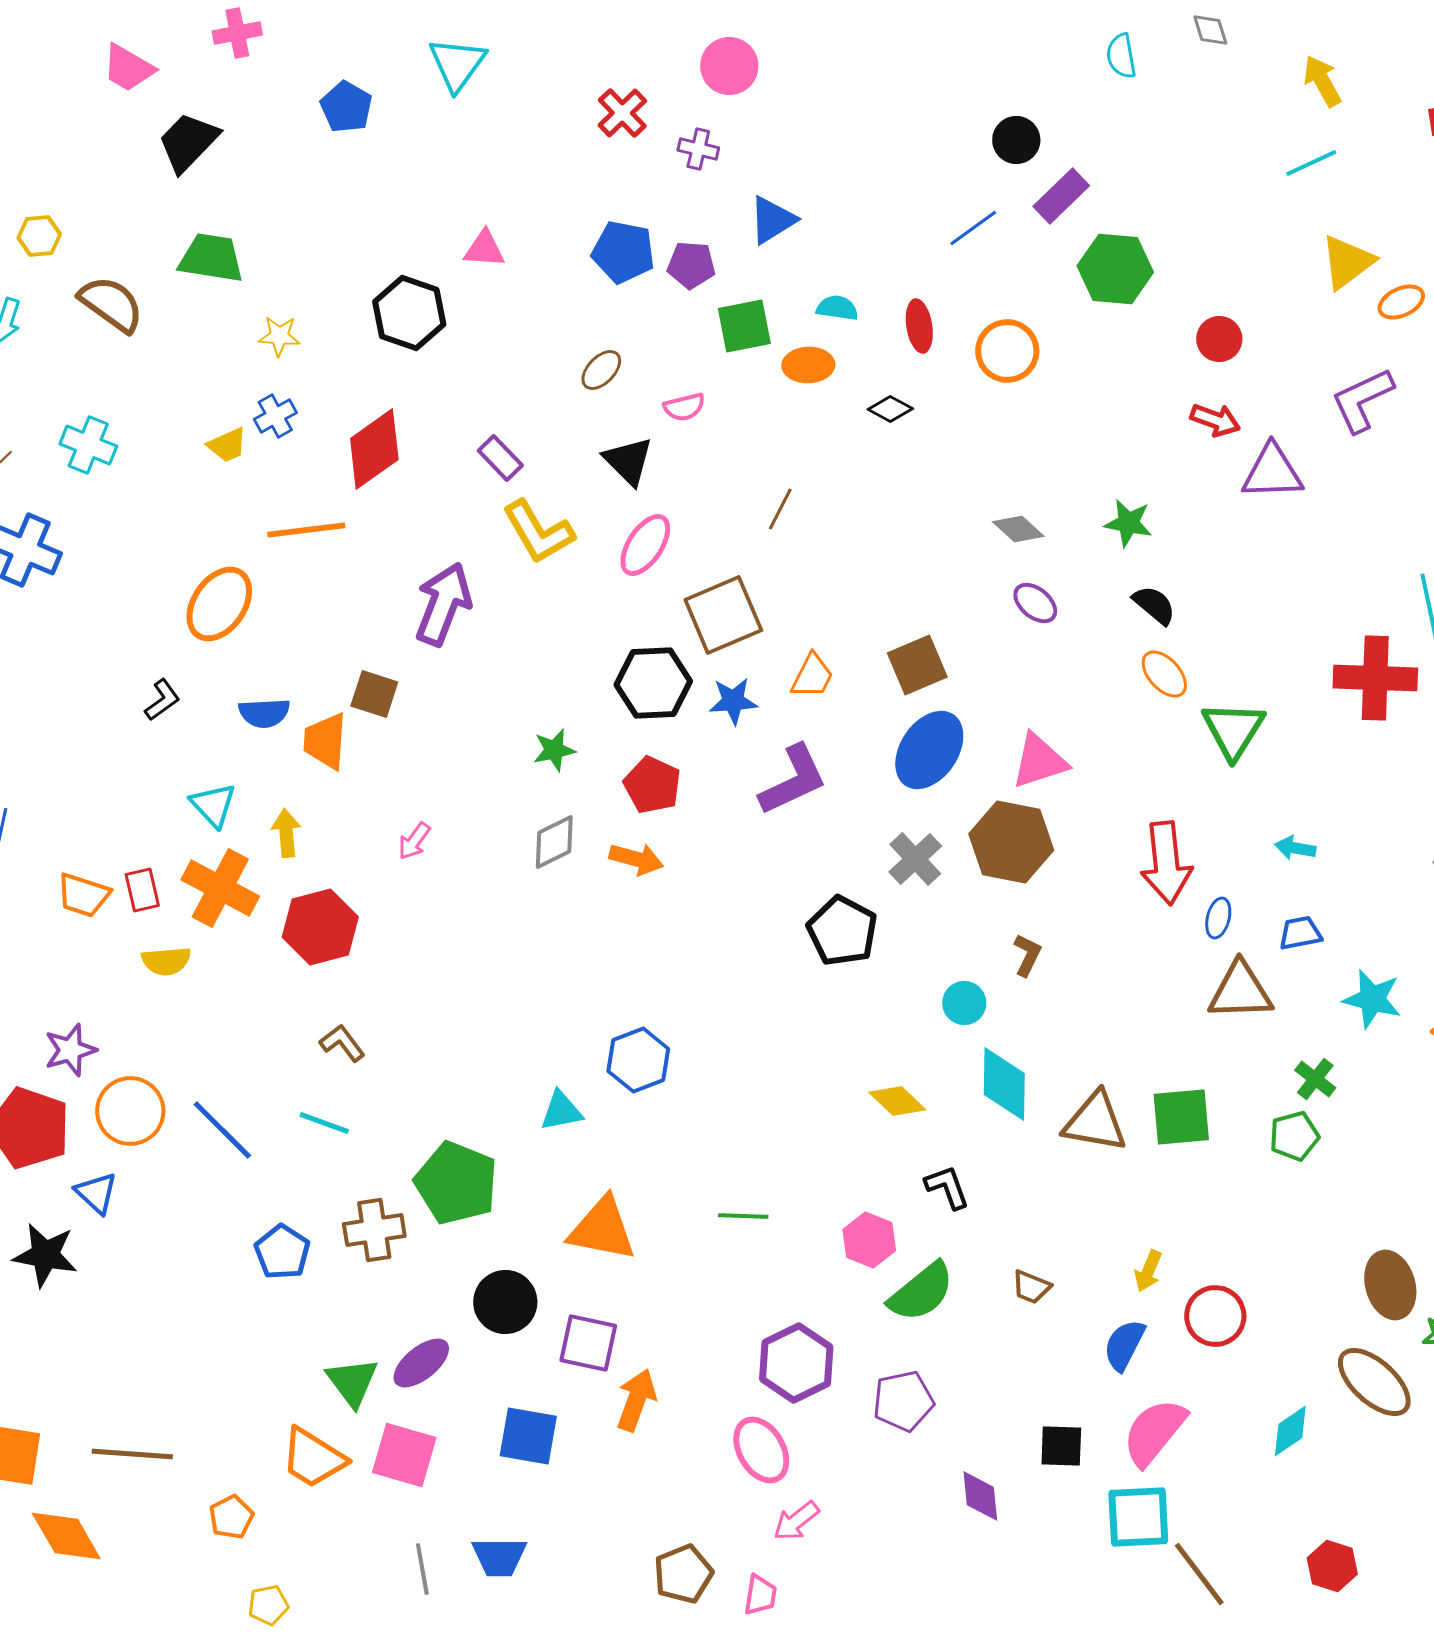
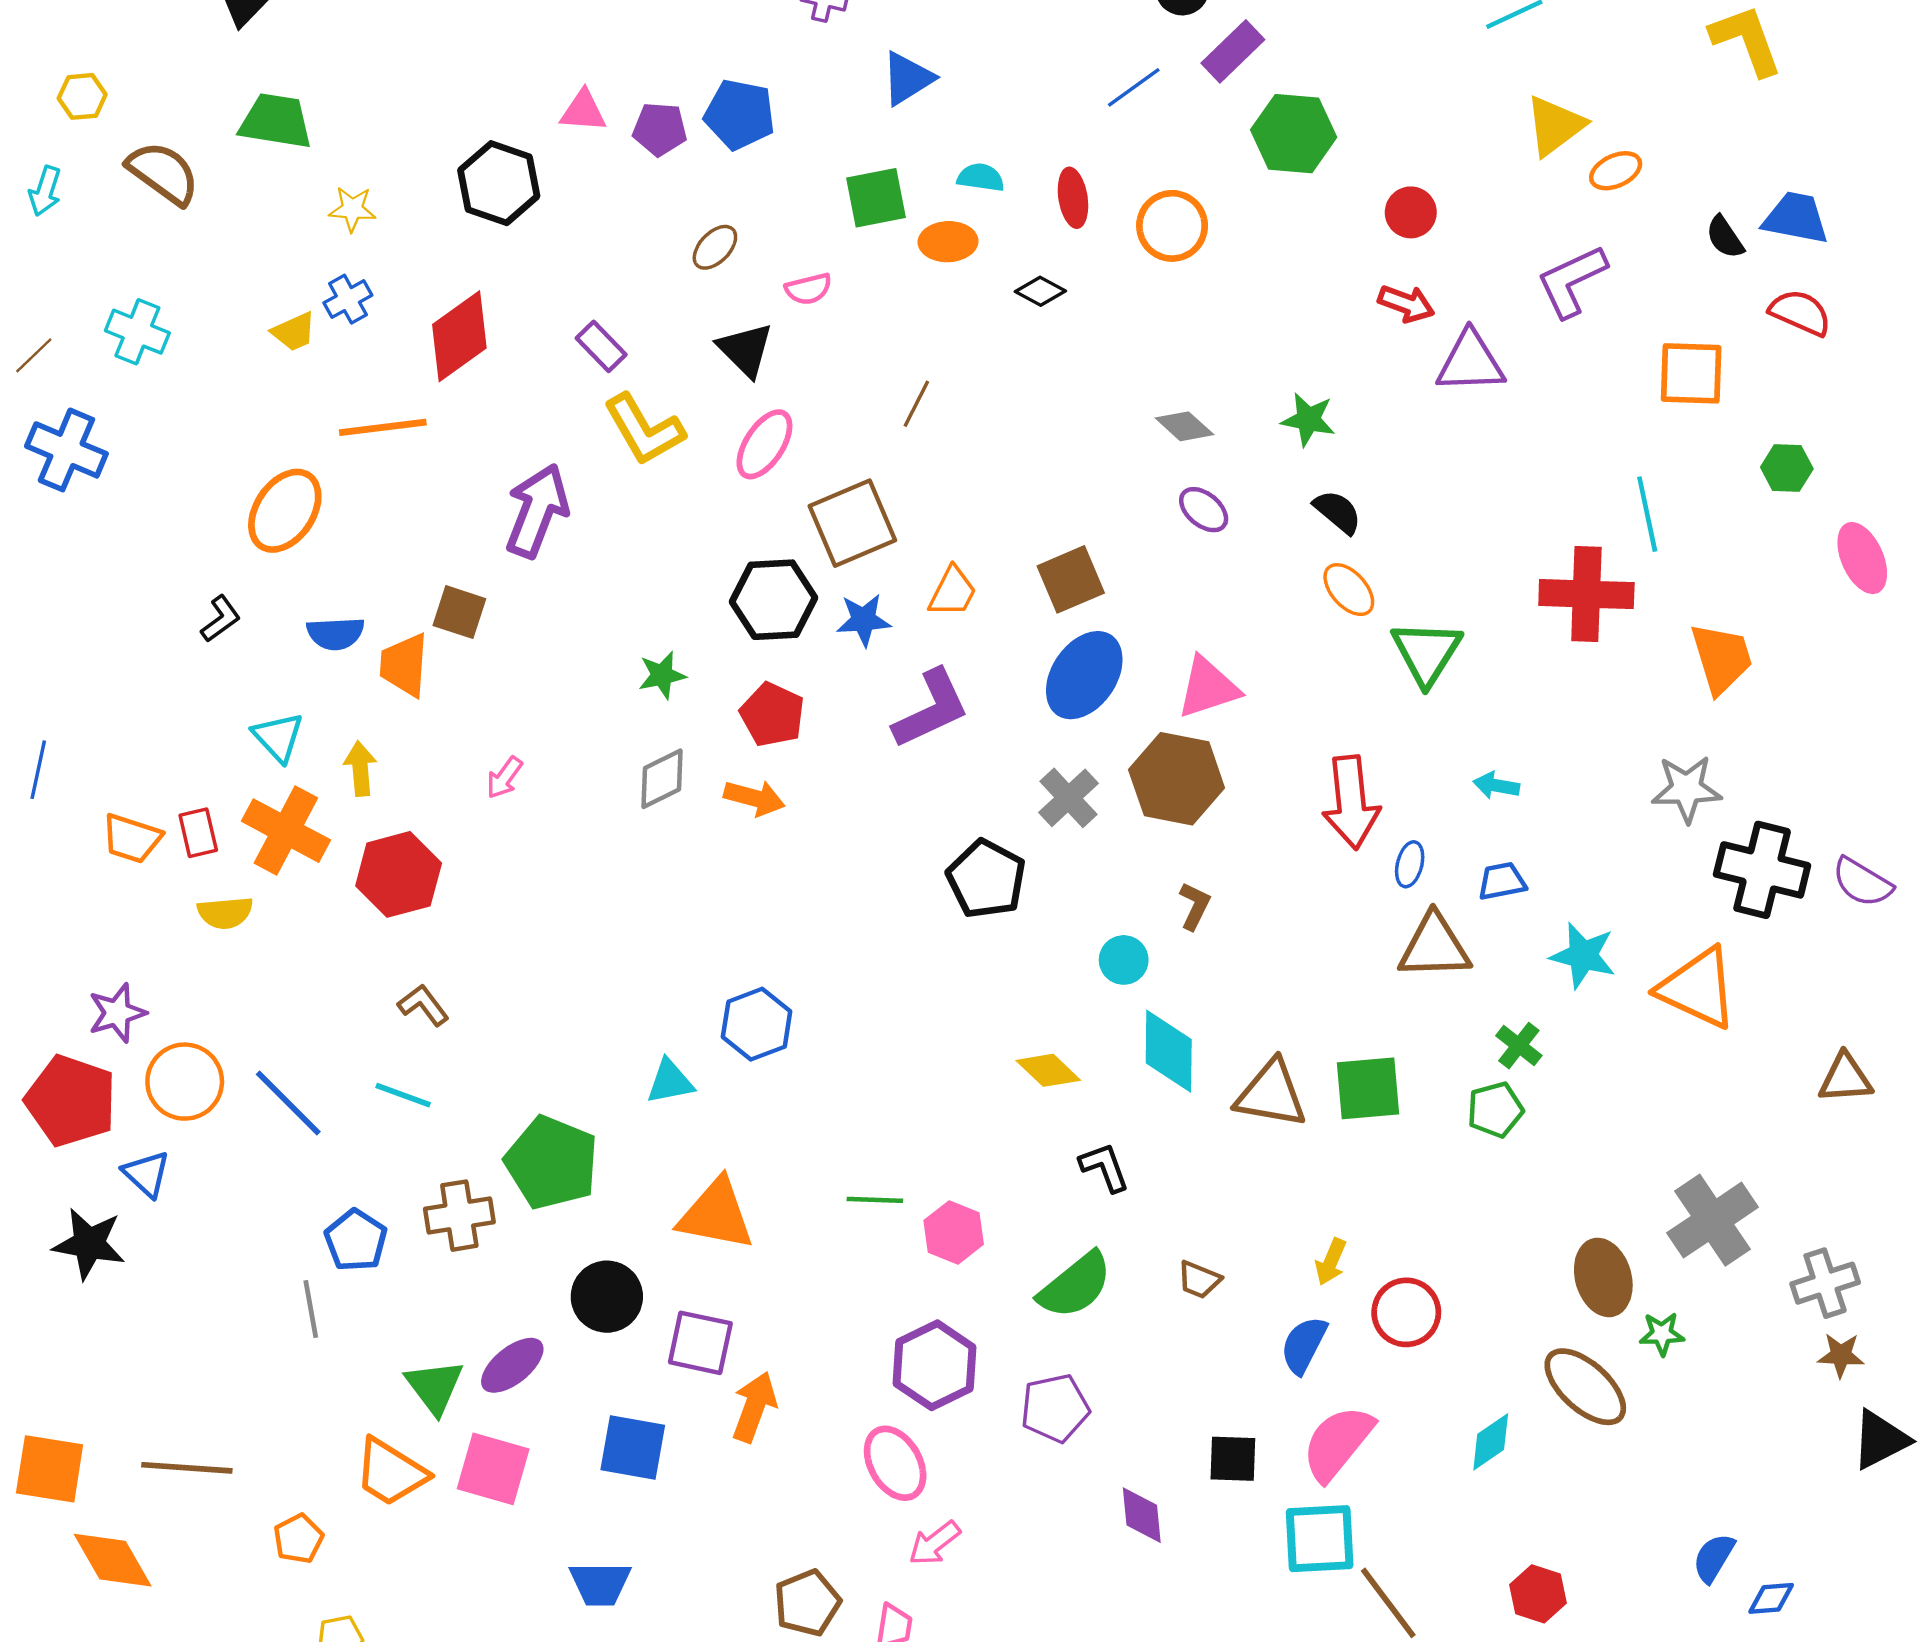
purple pentagon: (691, 265) -> (660, 129), moved
pink hexagon: (869, 1240) -> (954, 1232), moved
gray line: (422, 1569) -> (311, 1309), moved

